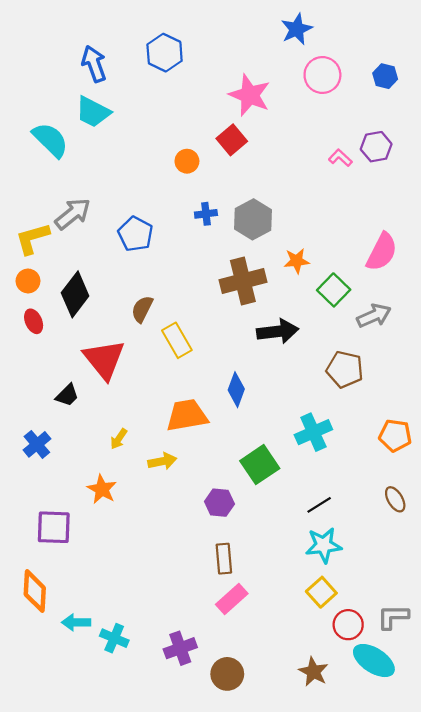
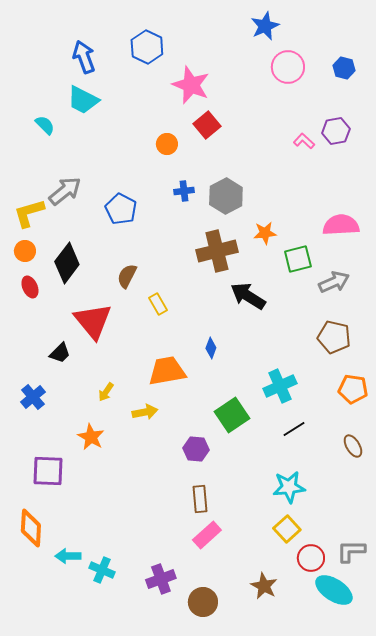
pink star: (250, 95) -> (191, 85), moved
cyan semicircle: (50, 140) -> (45, 125), size x0.6
pink semicircle: (382, 252) -> (341, 225), turned -120
green square: (334, 290) -> (298, 259), turned 32
black arrow: (278, 331) -> (248, 296), turned -141
yellow rectangle: (177, 340) -> (158, 304), size x0.7
brown pentagon: (345, 369) -> (334, 337), moved
blue diamond: (236, 390) -> (211, 348), size x0.7
black line: (319, 505) -> (294, 429), moved
brown star: (313, 672) -> (264, 586), moved

